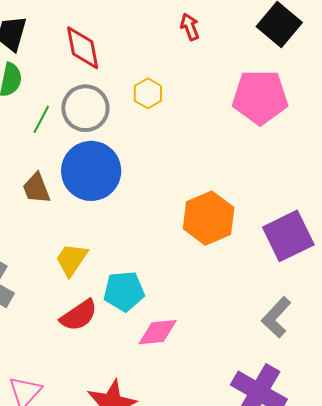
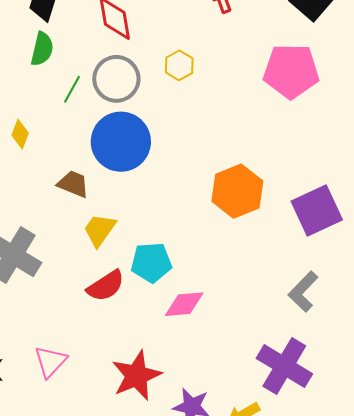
brown trapezoid: (36, 188) -> (73, 184), moved, turned 132

